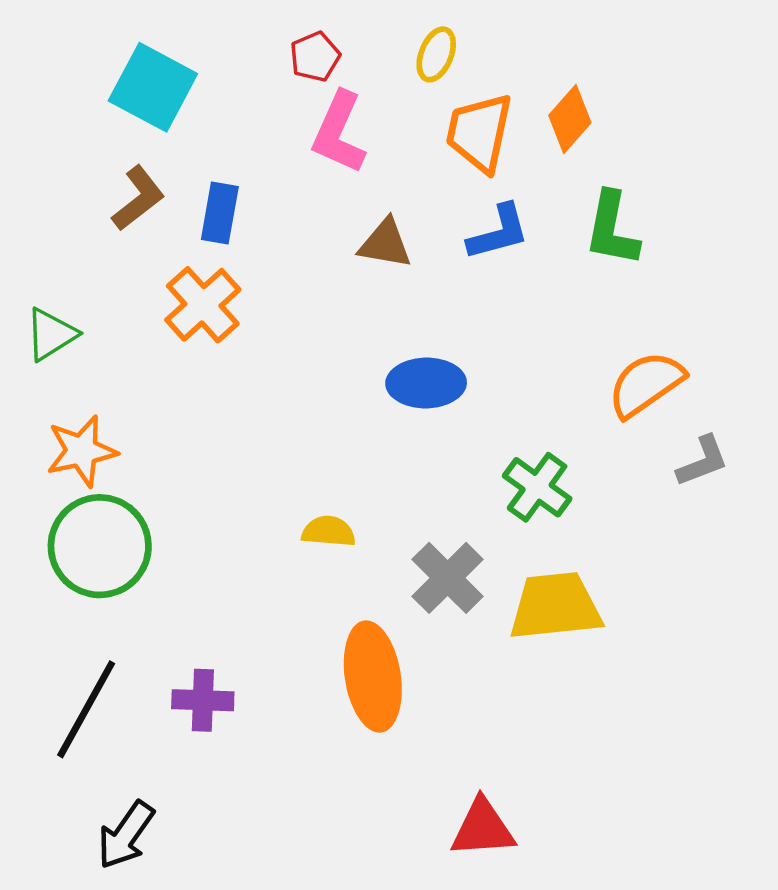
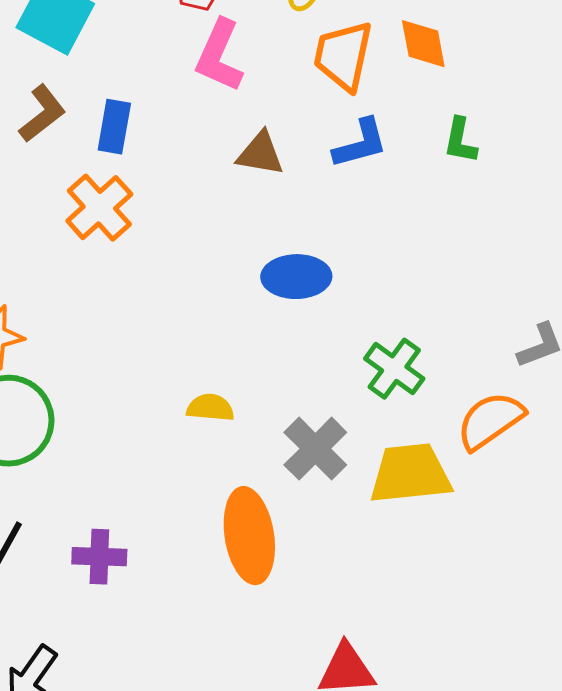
orange diamond: (570, 119) -> (423, 44), turned -52
green L-shape: (612, 229) -> (460, 141), size x0.7
orange semicircle: (646, 384) -> (490, 421), moved

